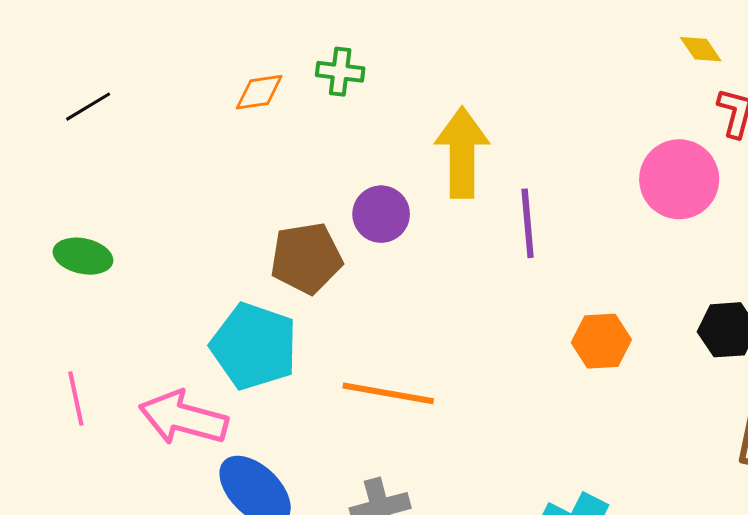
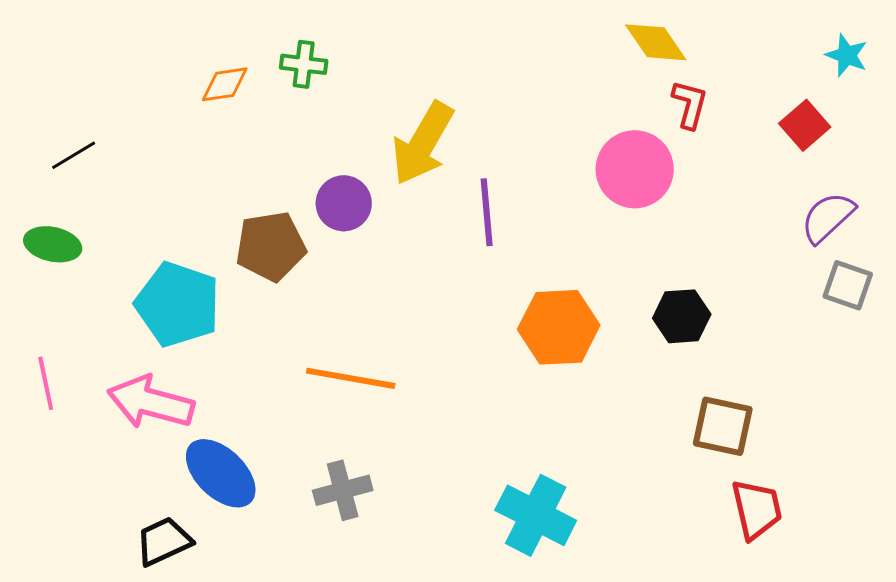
yellow diamond: (701, 49) -> (656, 42), size x1.5
black line: (88, 107) -> (74, 155), moved
yellow arrow: (462, 153) -> (423, 143), turned -150
orange hexagon: (601, 341) -> (559, 327), size x1.4
cyan pentagon: (254, 346) -> (178, 304), moved

